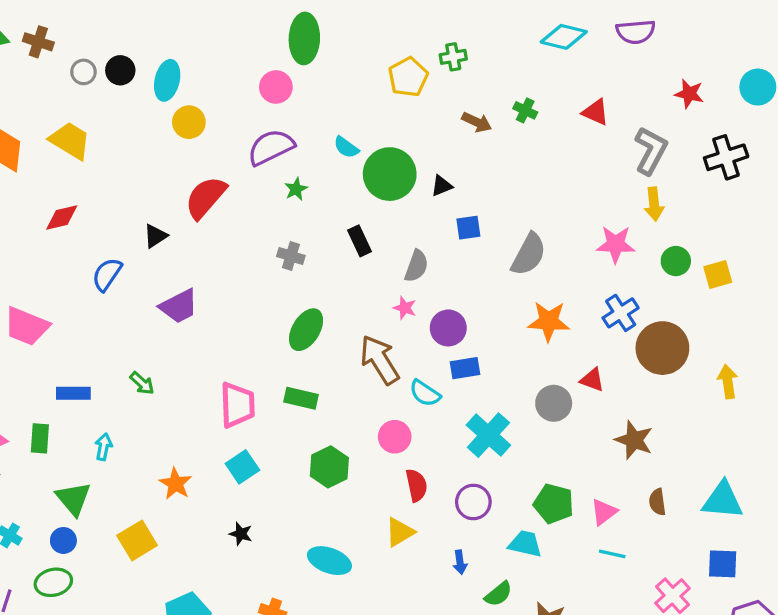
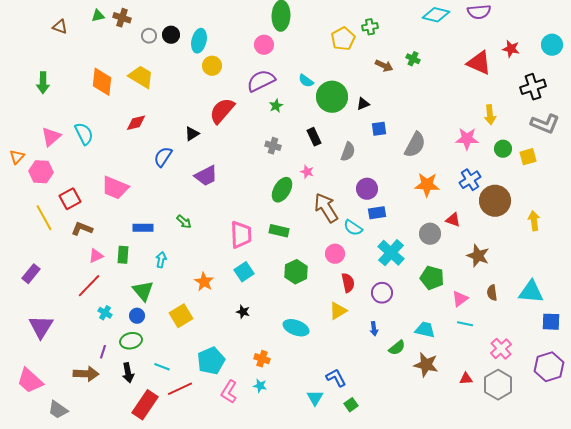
red triangle: (596, 112) -> (479, 63), moved, size x1.5
gray L-shape: (651, 151) -> (545, 124), moved, turned 84
pink star: (405, 308) -> (307, 172), moved
green pentagon: (554, 504) -> (432, 278), moved
cyan trapezoid: (525, 544) -> (425, 330), moved
blue square: (723, 564) -> (551, 322), moved

